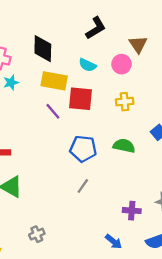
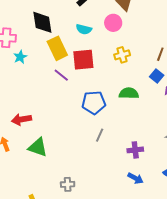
yellow rectangle: (54, 81) -> (57, 48), turned 65
purple cross: (132, 211) -> (135, 150), moved
gray cross: (37, 234) -> (68, 184), turned 32

